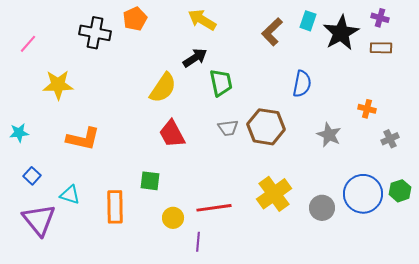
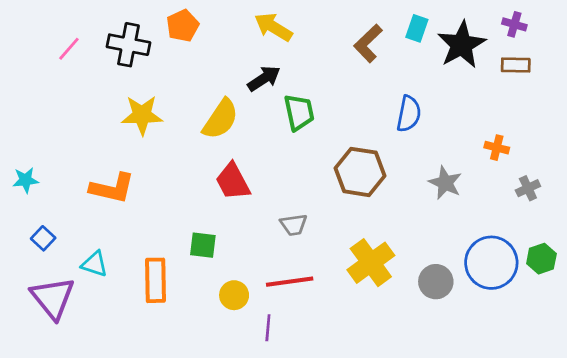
pink line: (28, 44) -> (69, 49), moved
yellow star: (58, 85) -> (142, 115), moved
gray trapezoid: (228, 128) -> (294, 225), moved

